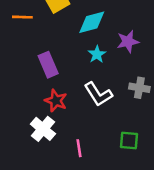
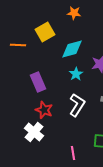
white L-shape: (98, 94) -> (77, 105), turned -115
pink line: (79, 148) -> (73, 153), moved

